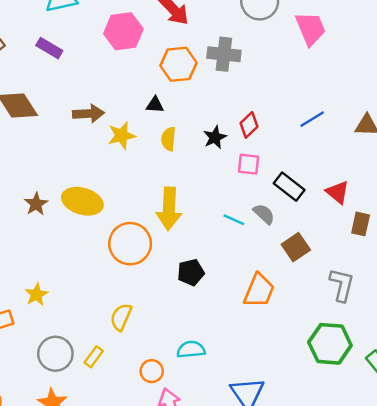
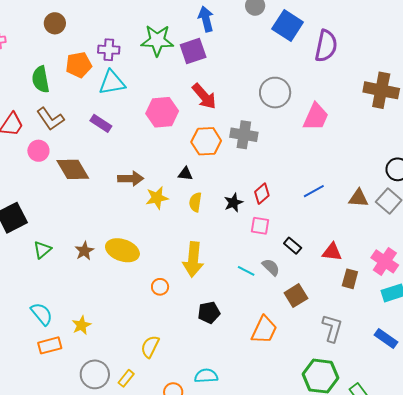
pink trapezoid: (311, 29) -> (316, 117), turned 44
black rectangle: (289, 187) -> (293, 246), size x0.7
red triangle: (337, 192) -> (332, 252), turned -35
orange circle: (130, 244) -> (160, 287), size x0.5

